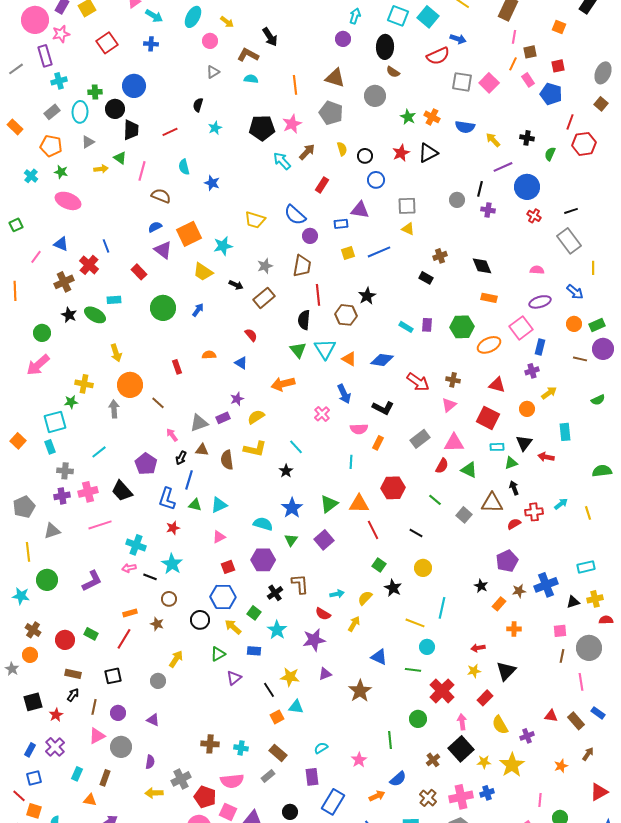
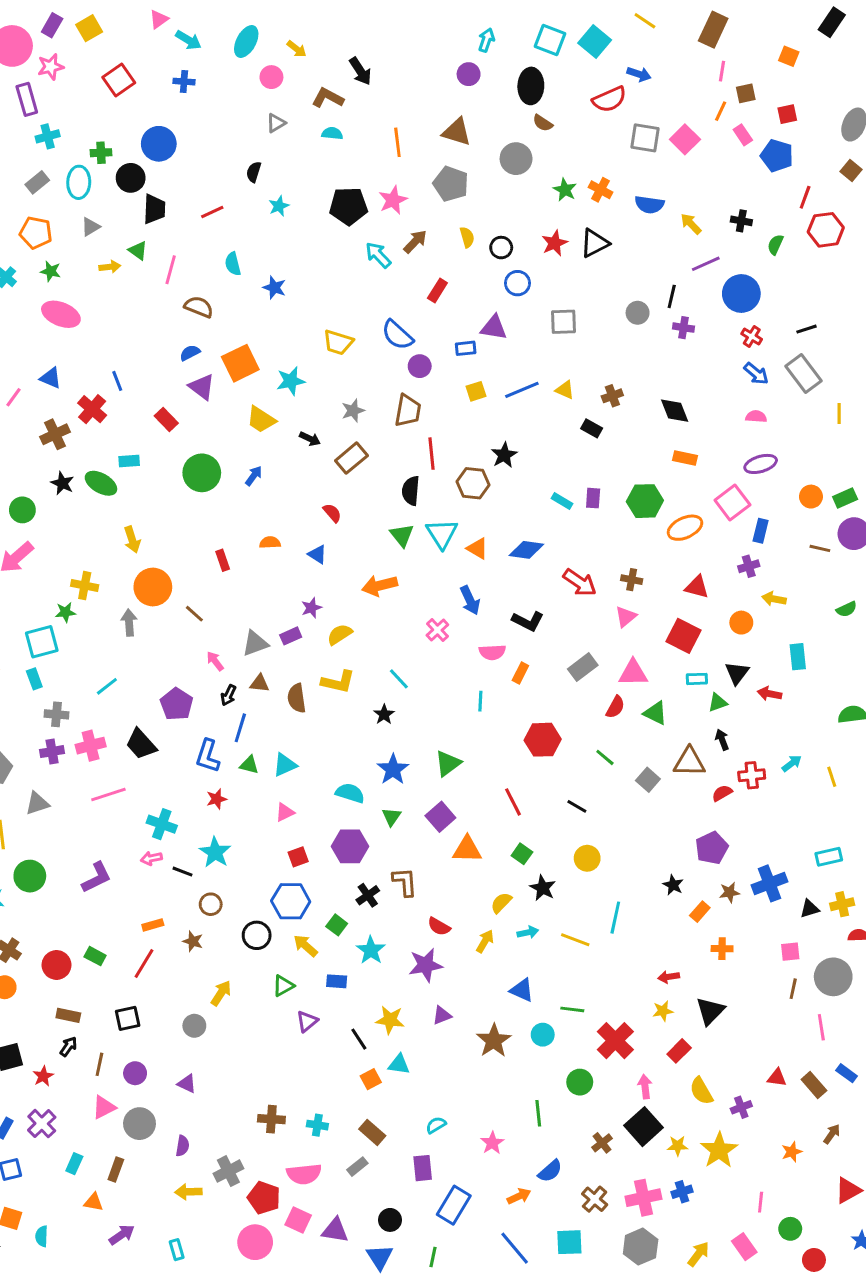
yellow triangle: (408, 229) -> (565, 390), moved
blue arrow: (575, 292) -> (756, 374), moved
yellow arrow: (549, 393) -> (774, 599), turned -133
orange triangle: (359, 504) -> (467, 849), moved
cyan arrow: (337, 594) -> (528, 932), moved
cyan circle: (427, 647) -> (543, 1035), moved

